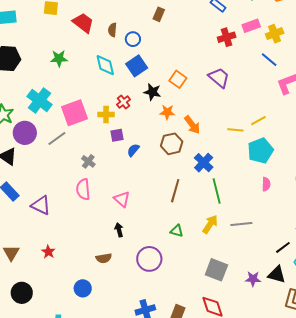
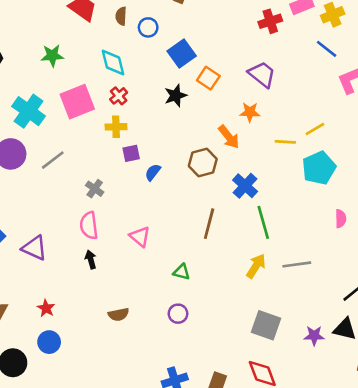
blue square: (137, 66) -> (182, 54), moved
black star: (152, 92) -> (176, 96), turned -30
red cross: (123, 102) -> (119, 96), moved
orange star: (167, 112) -> (250, 112), moved
pink square: (75, 113) -> (77, 102), moved
pink semicircle: (266, 184) -> (341, 219), moved
black arrow: (119, 230) -> (91, 260), moved
green triangle: (177, 231) -> (182, 272), moved
purple circle: (149, 259) -> (178, 314), size x0.6
blue circle: (83, 288) -> (49, 342), moved

